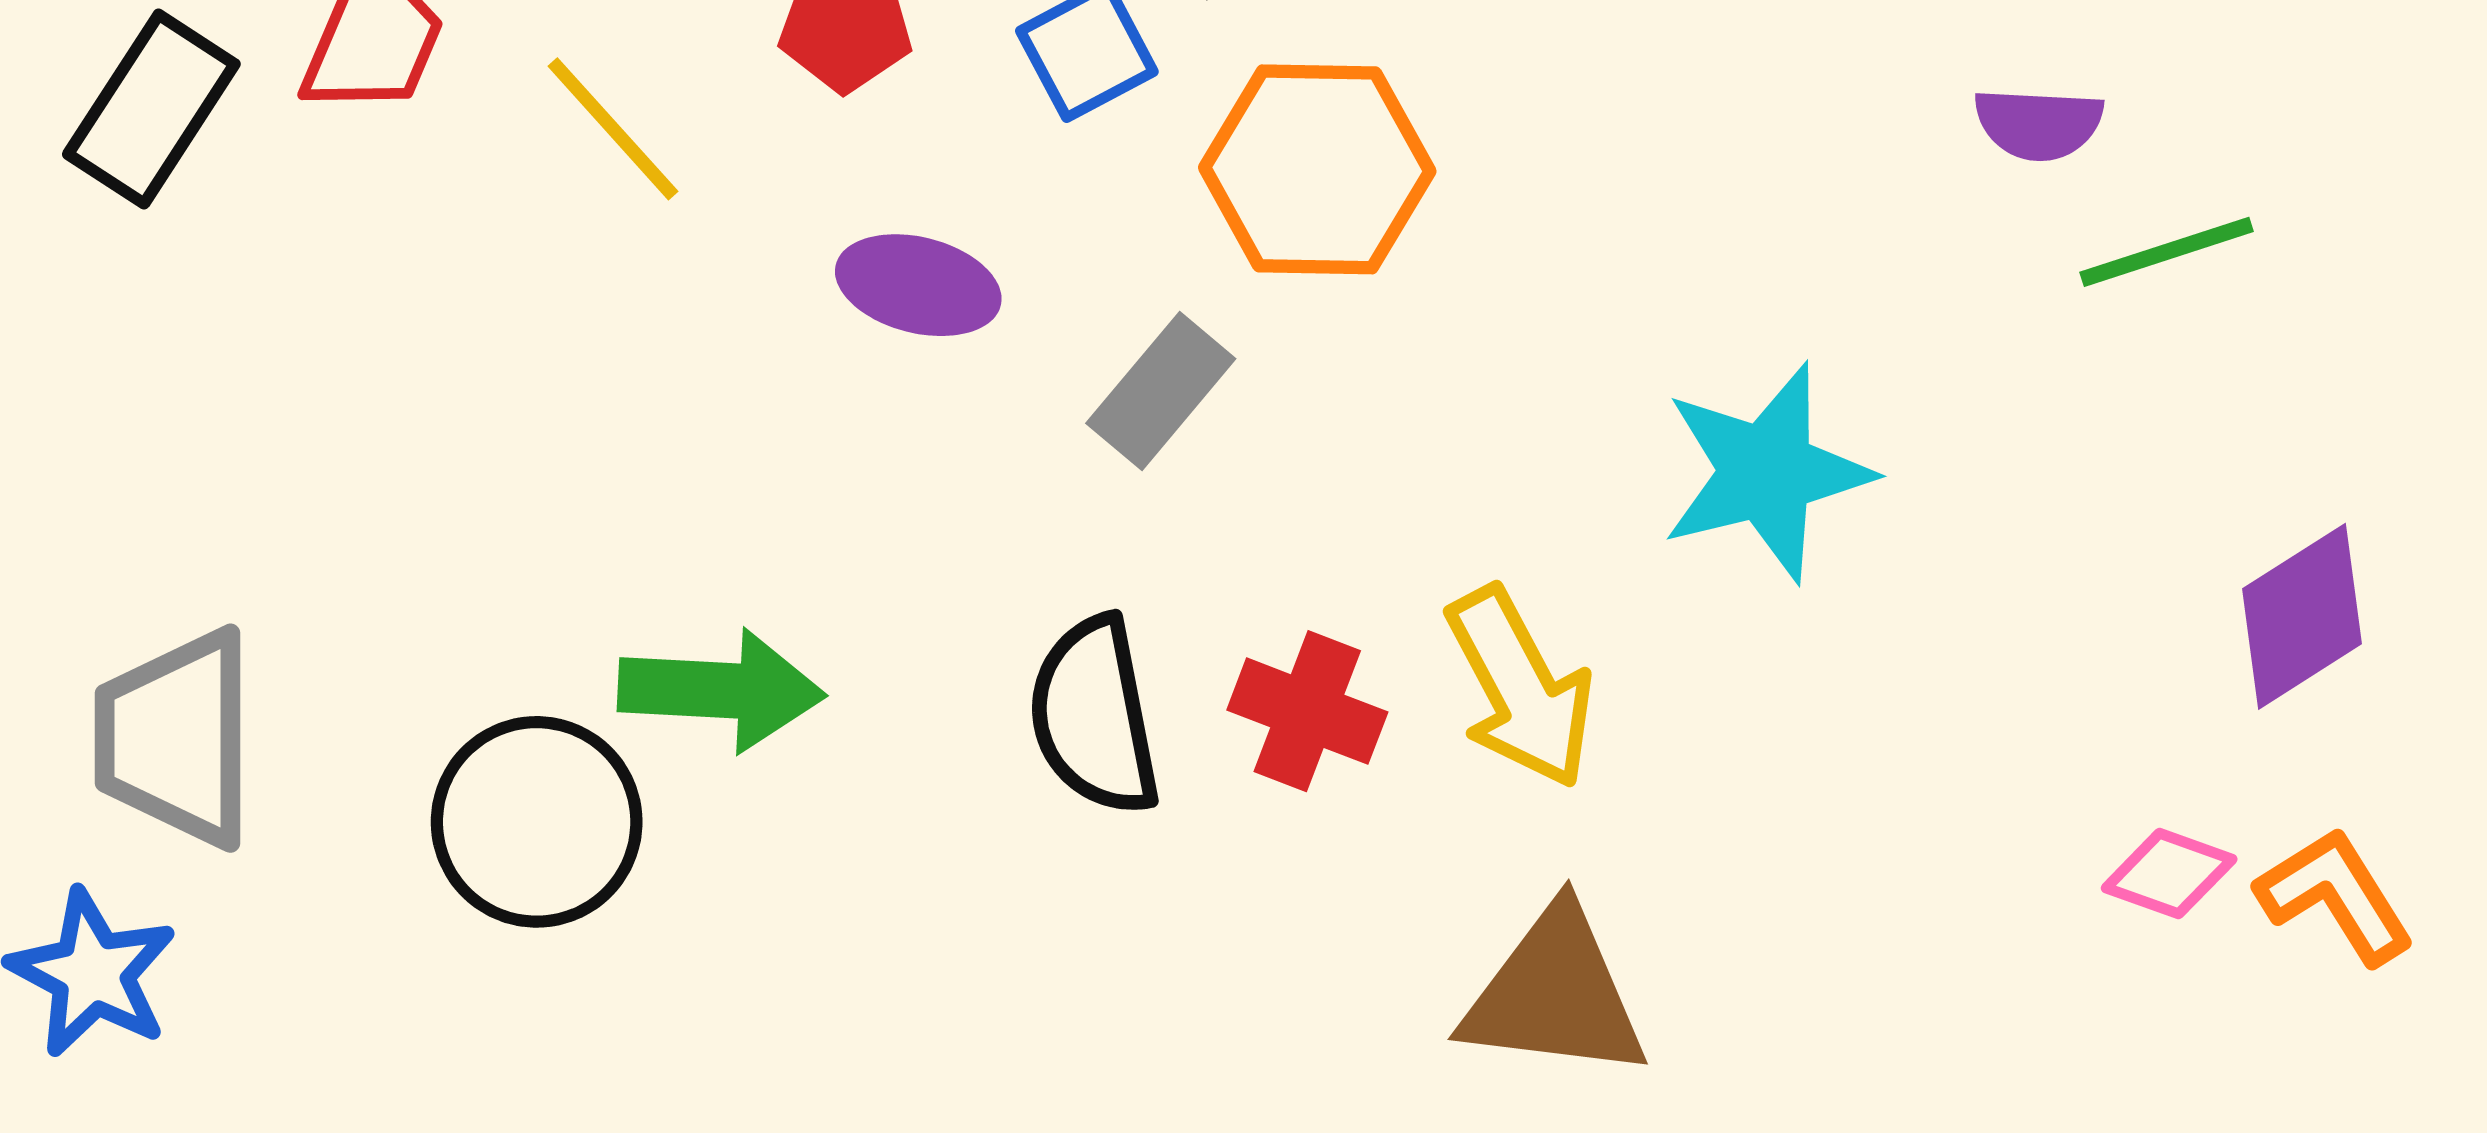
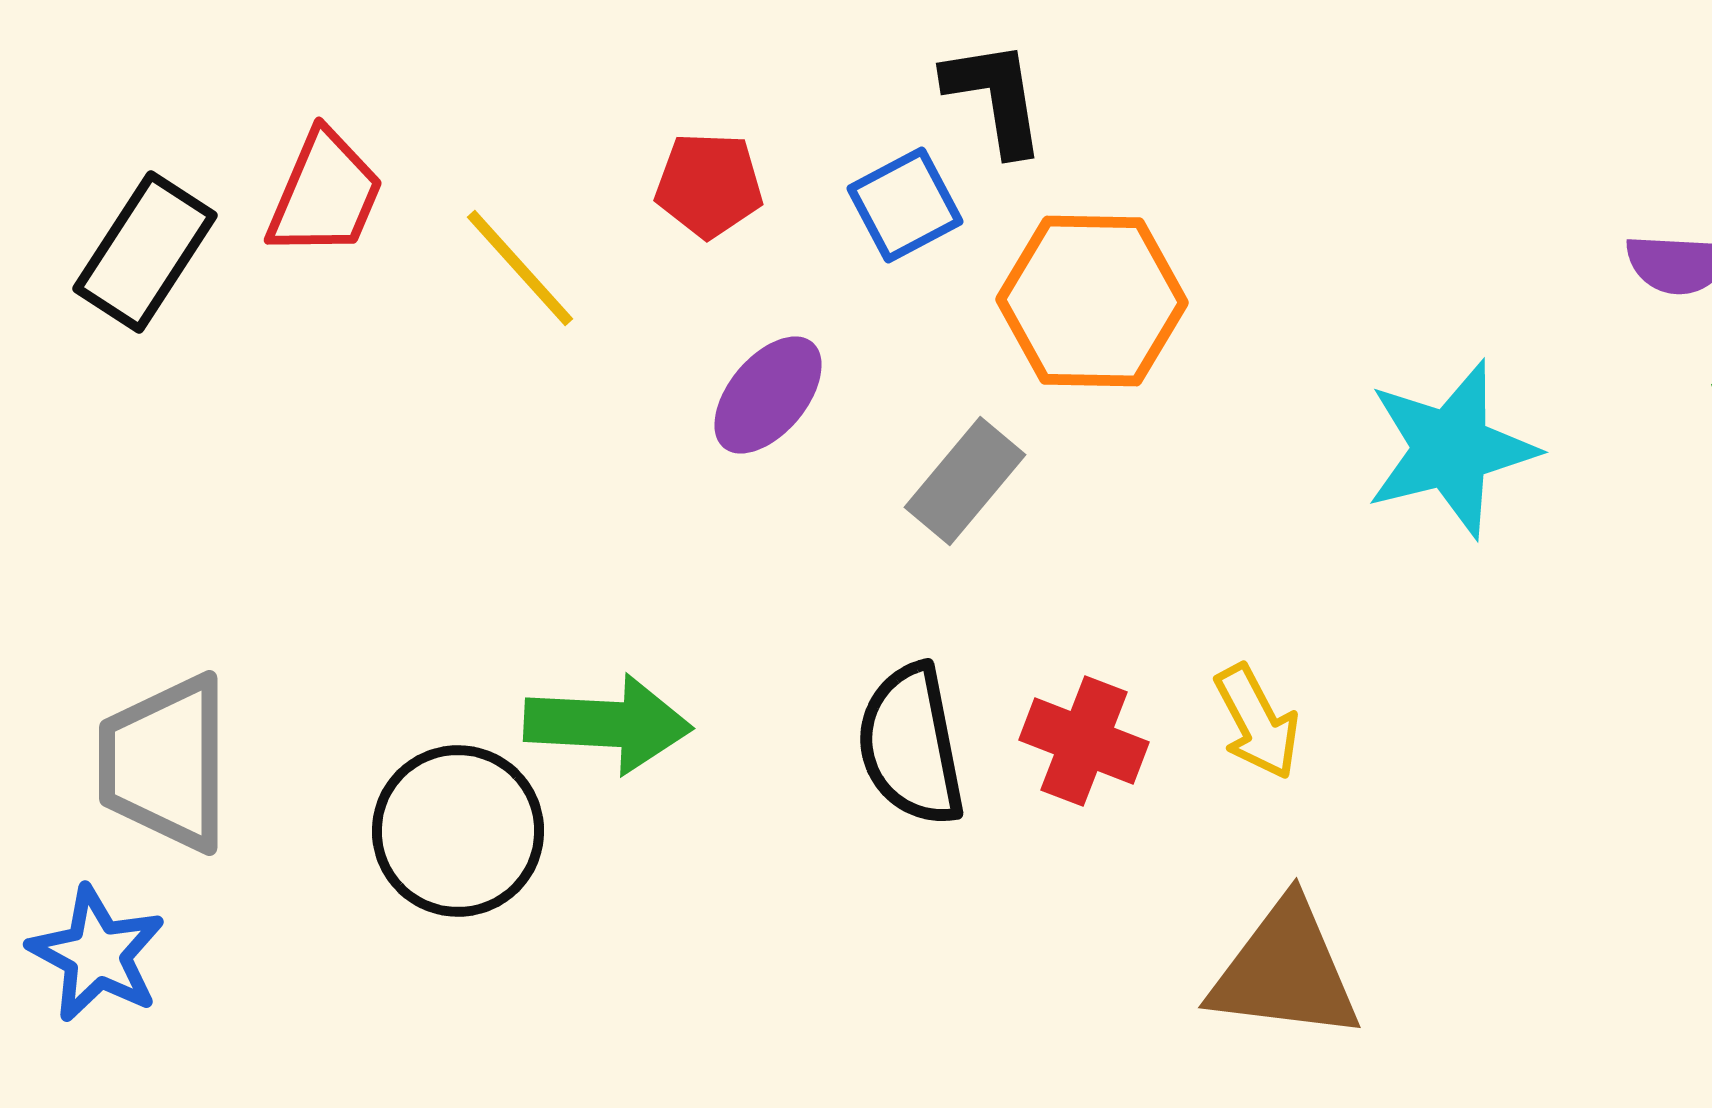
purple ellipse: (918, 285) -> (768, 395), turned -64
cyan star: (1766, 472) -> (1451, 449), moved
yellow arrow: (1520, 688) -> (1257, 722), size x0.7

